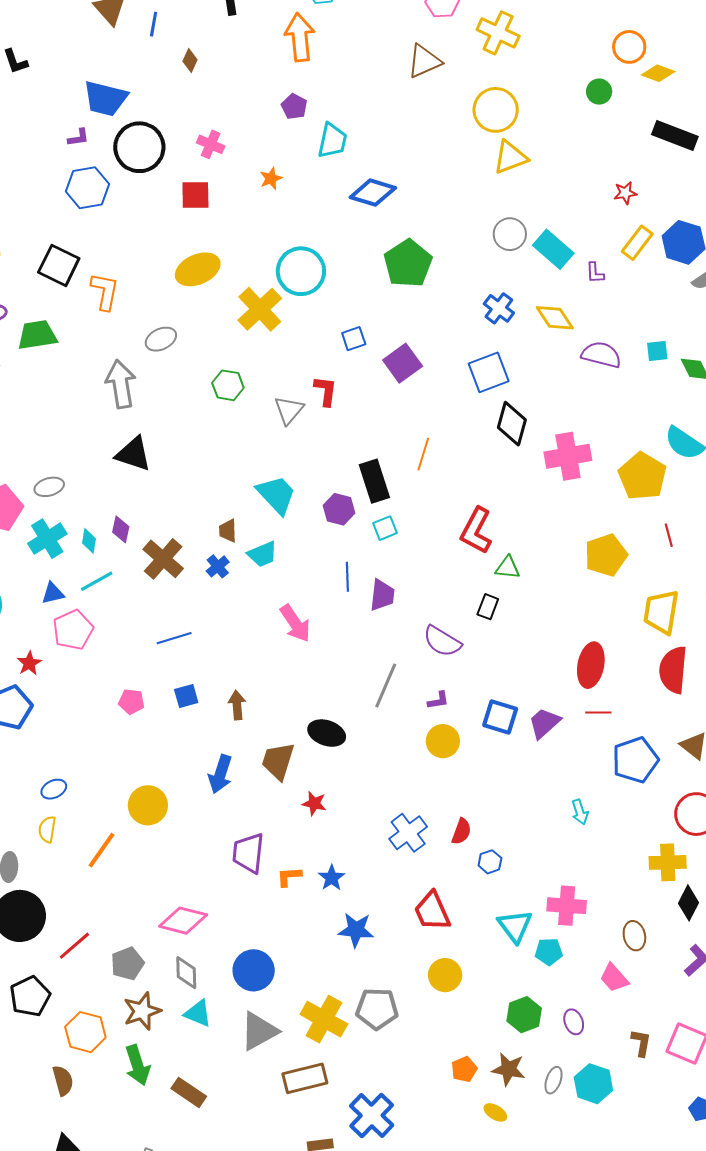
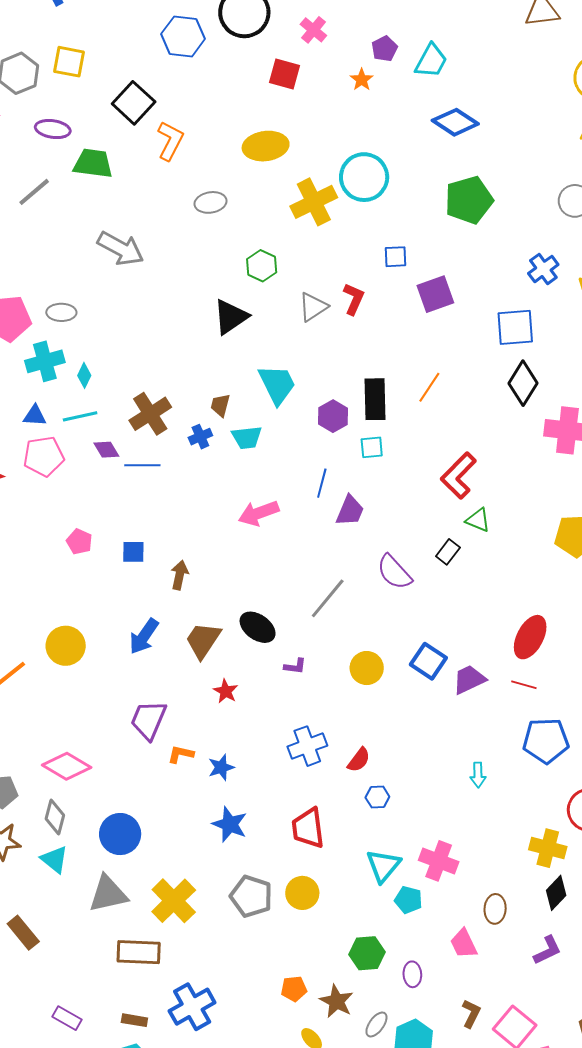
purple pentagon: (294, 107) -> (384, 49), moved
orange star: (271, 178) -> (362, 80), turned -30
gray arrow: (121, 384) -> (121, 249), moved, turned 111
black triangle: (133, 454) -> (231, 317), moved, turned 51
purple diamond: (121, 529) -> (106, 450), moved, turned -60
pink arrow: (295, 623) -> (259, 513), turned 87
blue line: (174, 638) -> (142, 465), moved
purple L-shape: (438, 700) -> (295, 666), moved
gray pentagon: (377, 1009) -> (251, 896), moved

